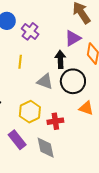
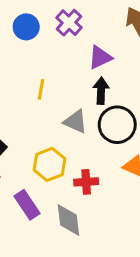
purple cross: (30, 31) -> (69, 23), moved
purple triangle: (73, 38) -> (100, 57), moved

